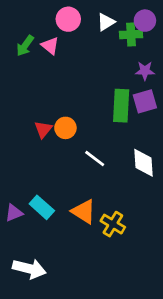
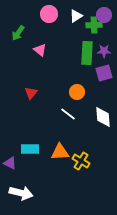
pink triangle: (50, 46) -> (40, 50), moved
green rectangle: (121, 106) -> (87, 53), moved
orange circle: (65, 128) -> (77, 92), moved
cyan rectangle: (42, 207) -> (30, 149), turned -42
orange triangle: (84, 212) -> (60, 152), turned -36
purple triangle: (14, 213) -> (10, 163), moved, turned 48

